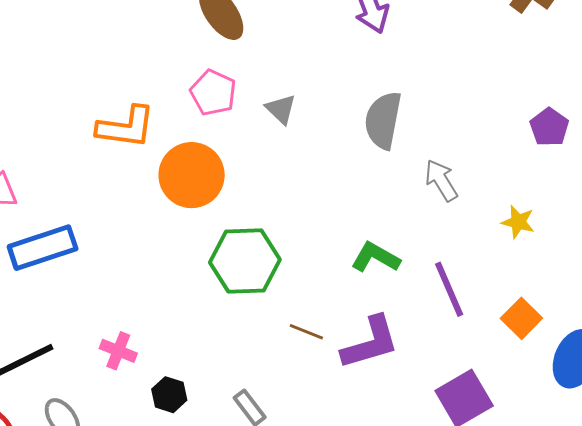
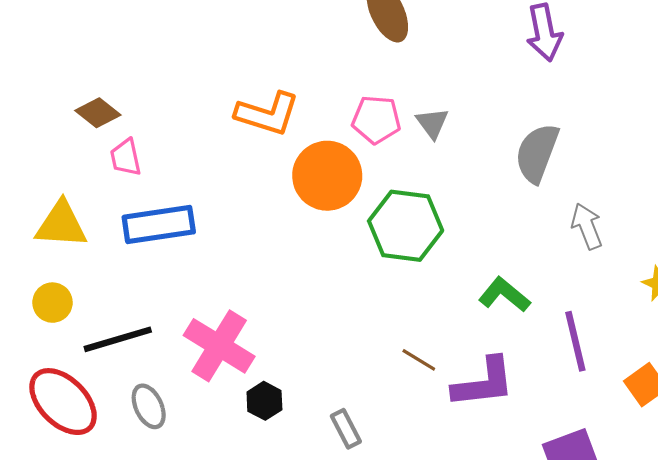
pink pentagon: (213, 93) -> (376, 120), moved, turned -30
green hexagon: (245, 261) -> (406, 226), moved
pink cross: (118, 351) -> (219, 346), size x1.8

